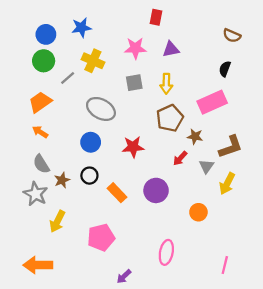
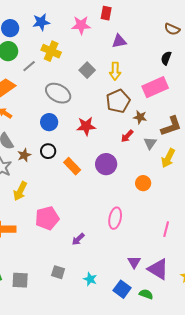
pink star: (135, 48) -> (81, 25), moved
gray square: (134, 83) -> (87, 70), turned -35
pink pentagon: (101, 237) -> (47, 218), moved

